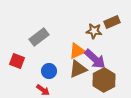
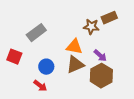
orange triangle: (77, 51) -> (74, 47), turned 36
purple arrow: (95, 59) -> (100, 56), moved, size x0.6

